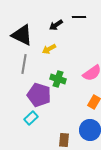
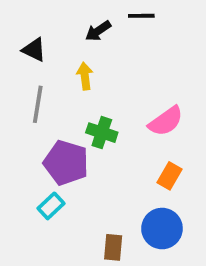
black triangle: (22, 35) -> (34, 50), size x0.6
yellow arrow: (49, 49) -> (85, 76), turned 112

